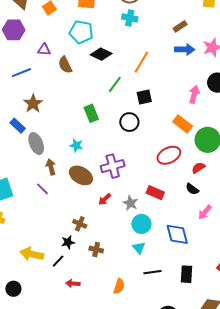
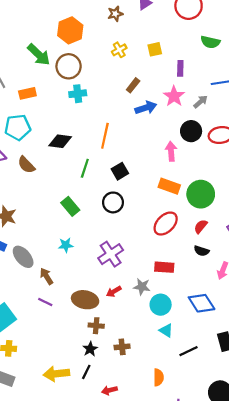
cyan pentagon: (81, 32) -> (18, 127), moved
brown ellipse: (81, 175) -> (85, 300), moved
red arrow: (105, 199) -> (114, 291), turned 32

